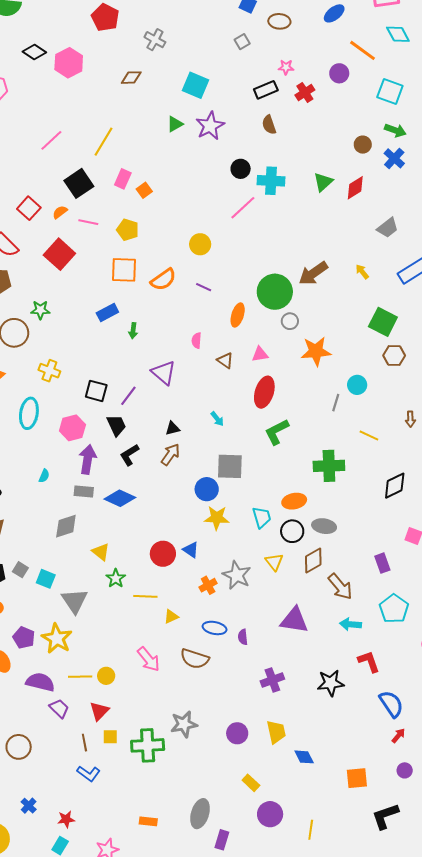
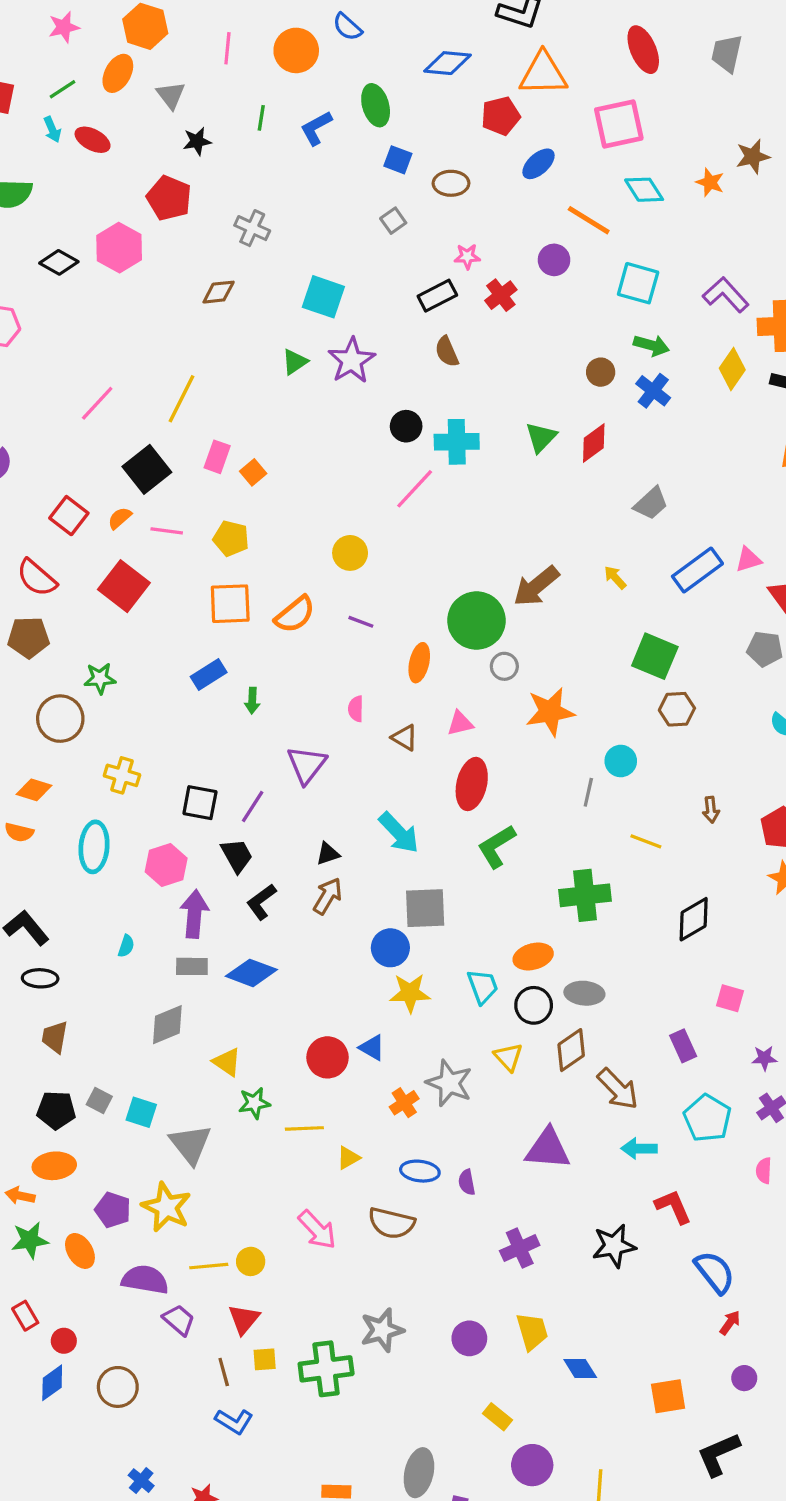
pink hexagon: (69, 63) -> (119, 248), moved
purple triangle: (164, 373) -> (307, 765), turned 32
cyan arrow: (217, 419) -> (399, 833), size x1.8
green star: (116, 578) -> (254, 1103), turned 30

